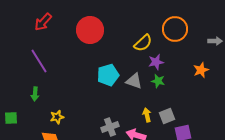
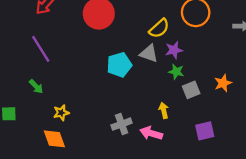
orange star: (201, 70) -> (223, 83), moved
gray triangle: (134, 81) -> (149, 53), moved
green arrow: (35, 94) -> (36, 86), turned -48
gray square: (167, 116) -> (191, 90), moved

